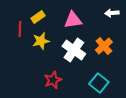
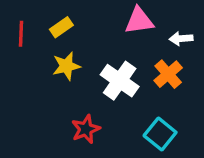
white arrow: (112, 13) -> (181, 39), moved
pink triangle: (73, 20) -> (139, 21), moved
red line: (20, 29) -> (21, 34), moved

